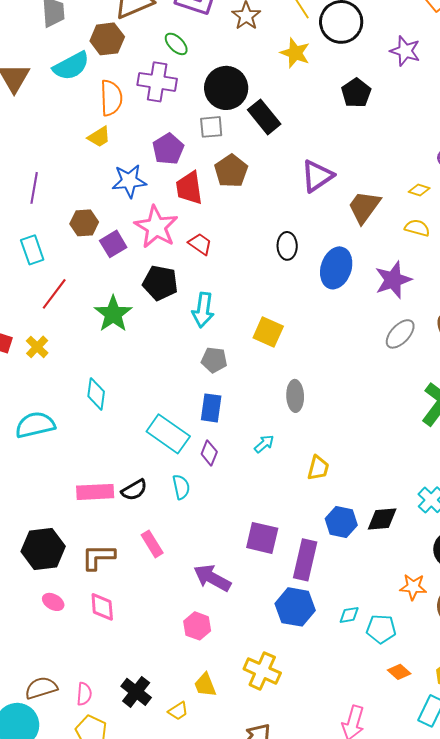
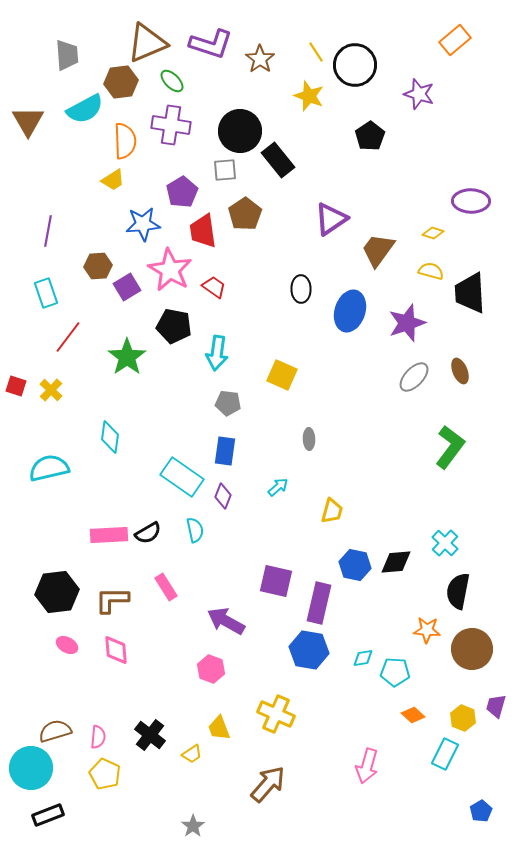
green ellipse: (176, 44) -> (172, 81), moved
gray ellipse: (295, 396) -> (309, 439), size x0.7

